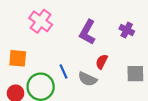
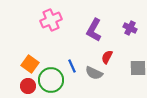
pink cross: (41, 21) -> (51, 20), turned 30
orange square: (18, 58) -> (30, 64), moved, turned 30

